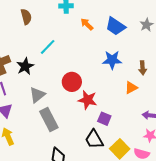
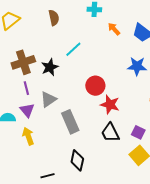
gray triangle: (37, 95) -> (48, 99), moved
purple square: (104, 119) -> (138, 132), moved
black trapezoid: (94, 139) -> (110, 133), moved

